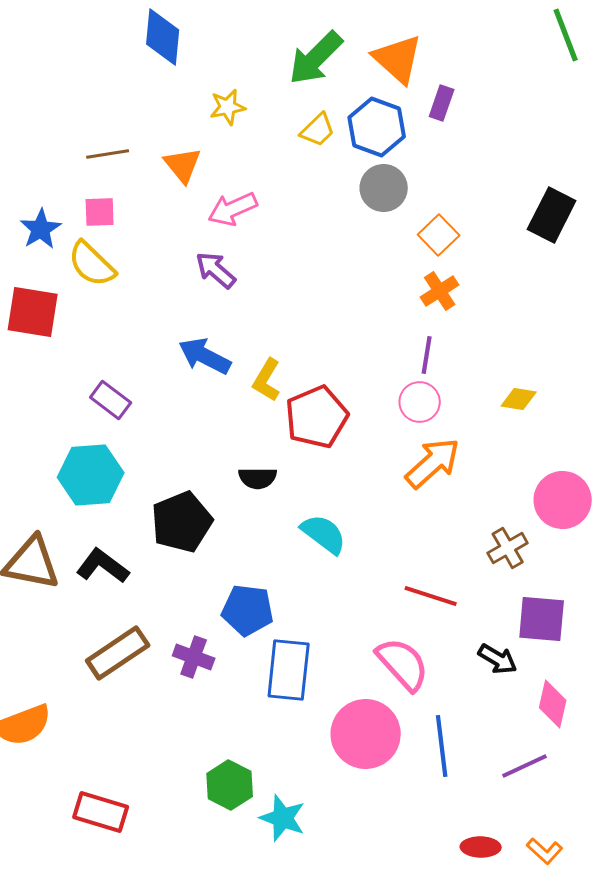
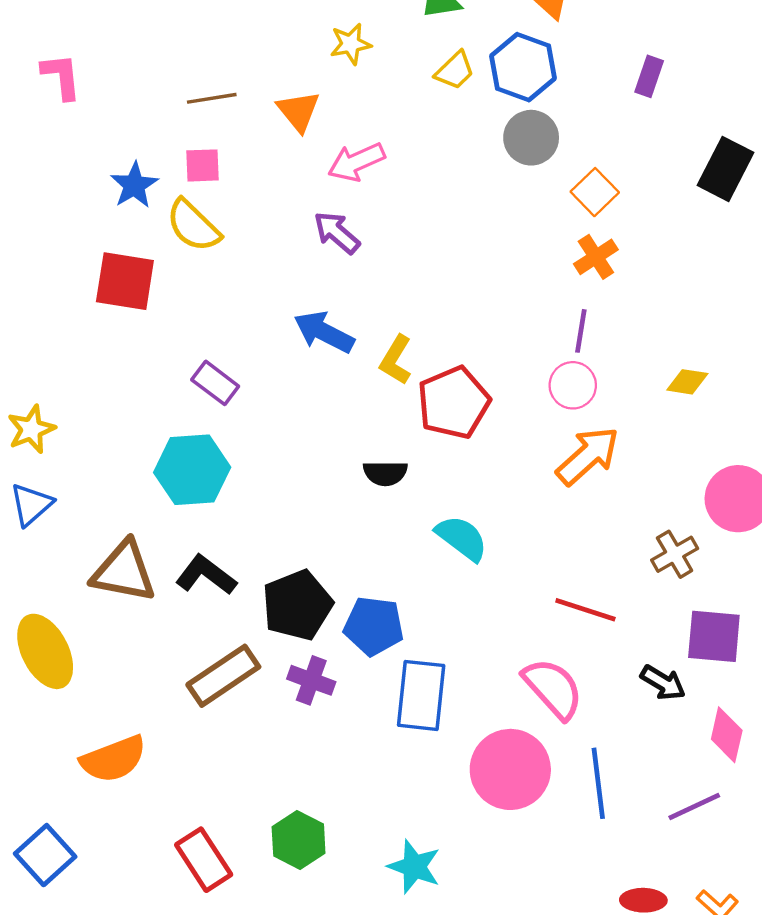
purple rectangle: (442, 103) -> (649, 76), moved
black pentagon: (182, 522) -> (297, 605), moved
green hexagon: (230, 785) -> (299, 840), moved
red rectangle: (101, 812) -> (204, 860), turned 40

